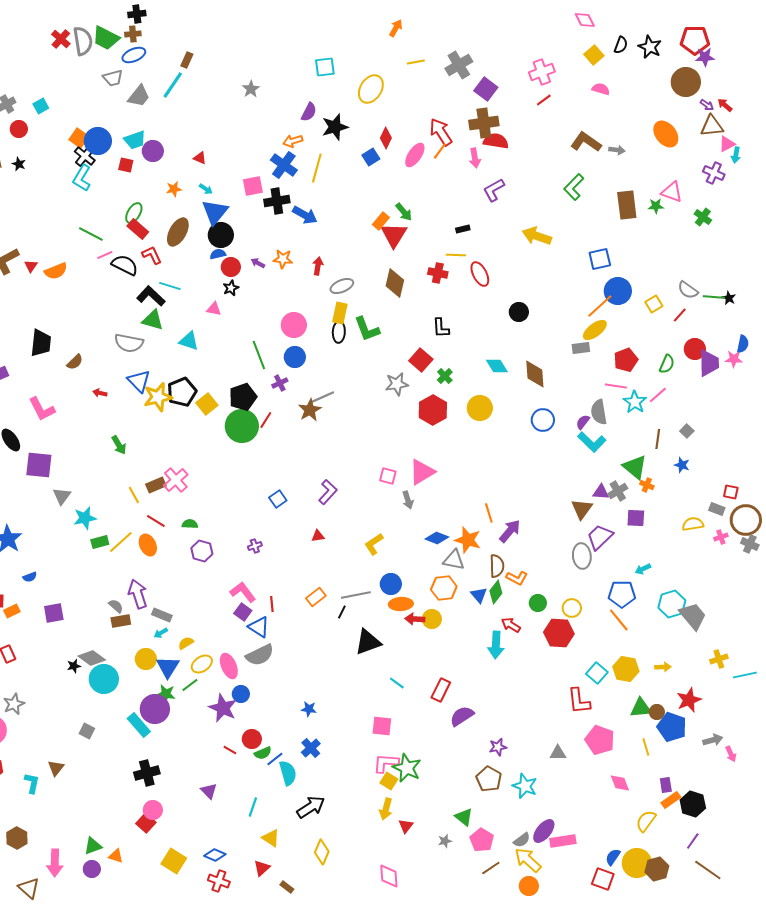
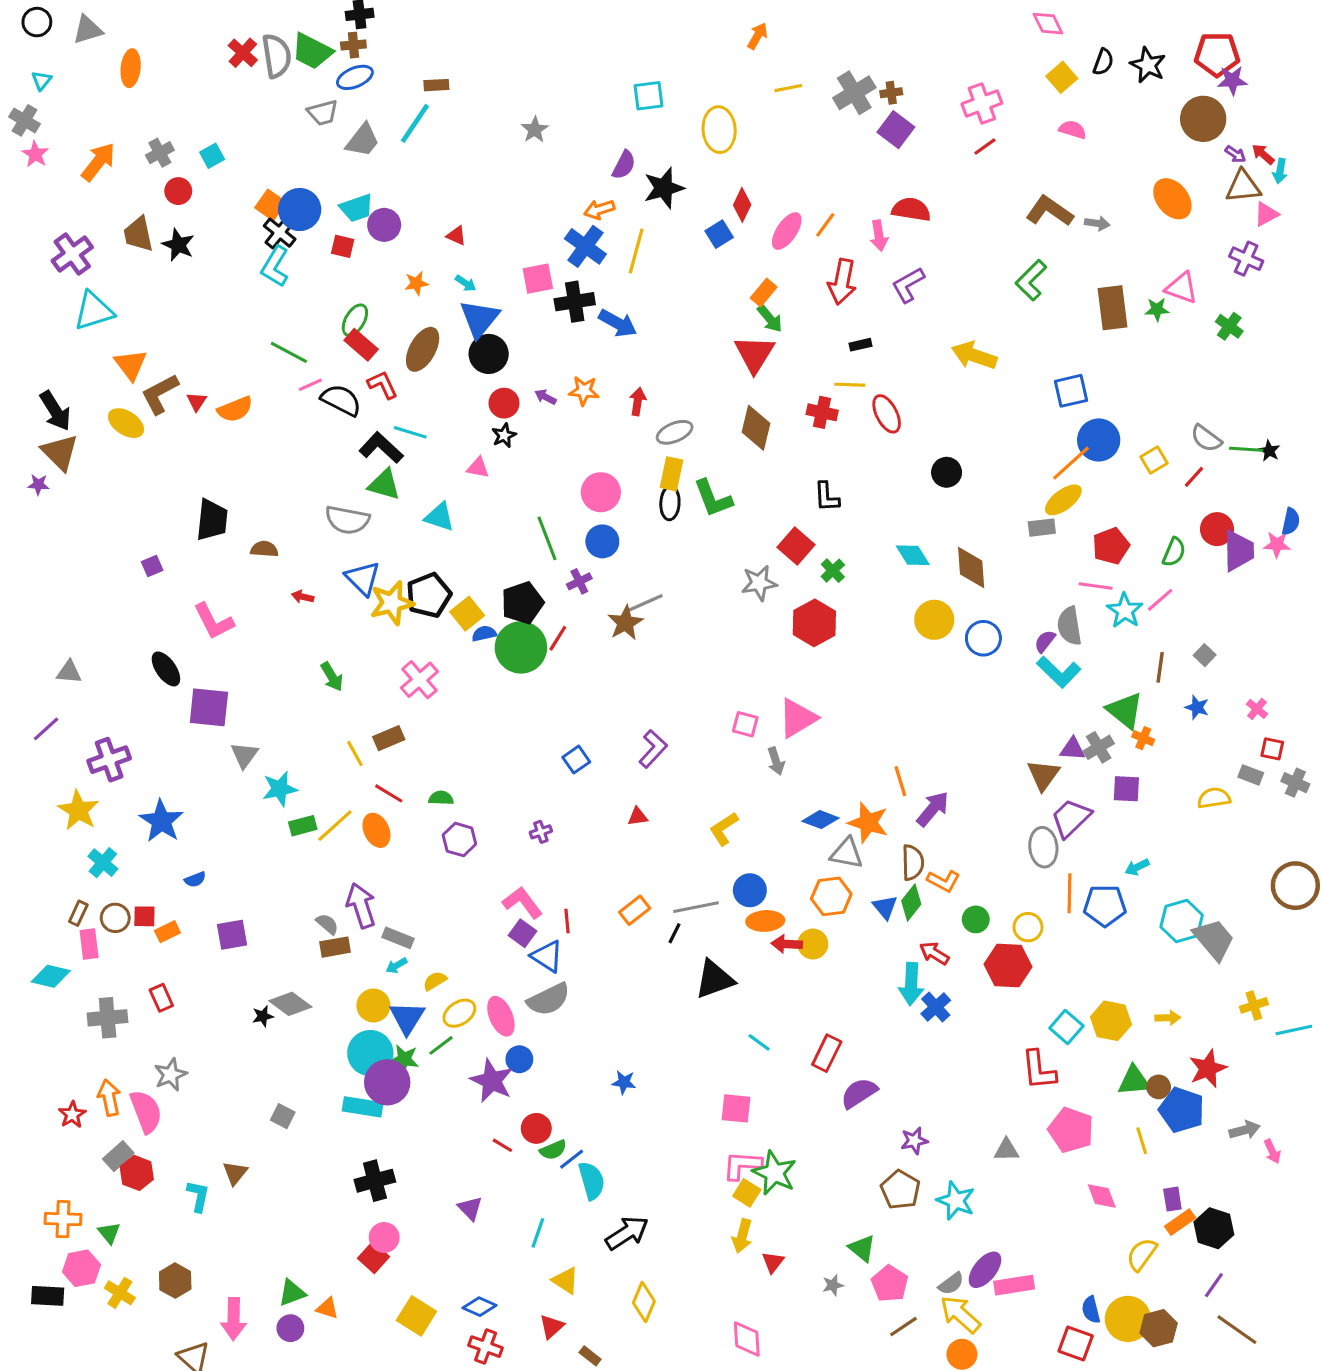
brown rectangle: (187, 60) -> (436, 85), turned 63
yellow ellipse: (371, 89) -> (719, 130), turned -36
brown cross: (484, 123) -> (891, 93), moved, size x0.5
red arrow: (441, 132) -> (842, 282), moved, turned -136
cyan arrow: (736, 155) -> (1280, 171), moved
black star: (19, 164) -> (178, 245), size x1.5
orange rectangle: (381, 221) -> (764, 292), moved
blue semicircle: (218, 254) -> (484, 634), moved
brown semicircle: (75, 362) -> (264, 549), turned -132
yellow circle: (480, 408) -> (934, 620), moved
pink cross: (176, 480) -> (419, 680), moved
brown circle: (746, 520) -> (1295, 886), moved
pink cross: (721, 537) -> (1257, 709), moved, turned -32
gray cross: (750, 544) -> (1295, 783), moved
orange line: (619, 620) -> (1069, 893), moved, turned 40
cyan circle: (104, 679) -> (370, 1053), moved
cyan rectangle: (139, 725) -> (363, 1107), turned -40
blue cross: (311, 748) -> (936, 1007), moved
blue semicircle: (613, 857) -> (1091, 1310), turned -48

